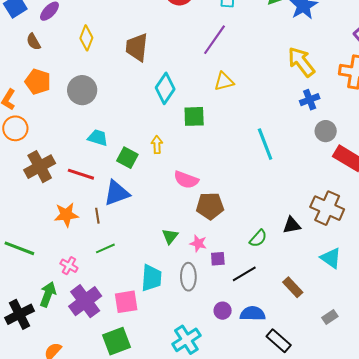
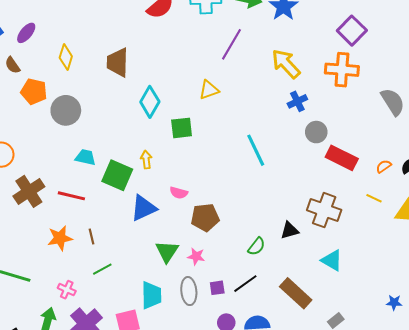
purple line: (215, 40) -> (231, 44), moved
orange pentagon: (38, 82) -> (34, 91), moved
green square: (127, 158) -> (117, 175), size x1.4
pink semicircle: (186, 180) -> (179, 193), size x0.7
blue triangle: (117, 193) -> (144, 208), moved
green triangle: (170, 236) -> (167, 252), size x1.4
purple square: (218, 259) -> (217, 288), moved
brown rectangle: (293, 287) -> (296, 293), size x1.5

